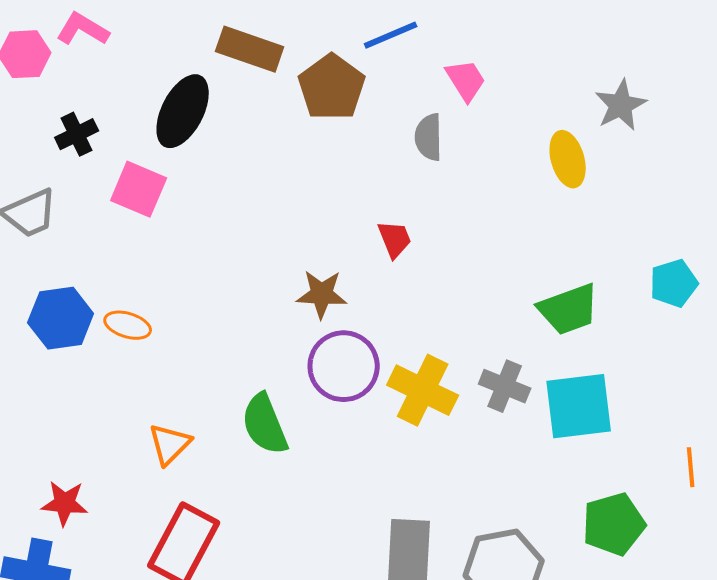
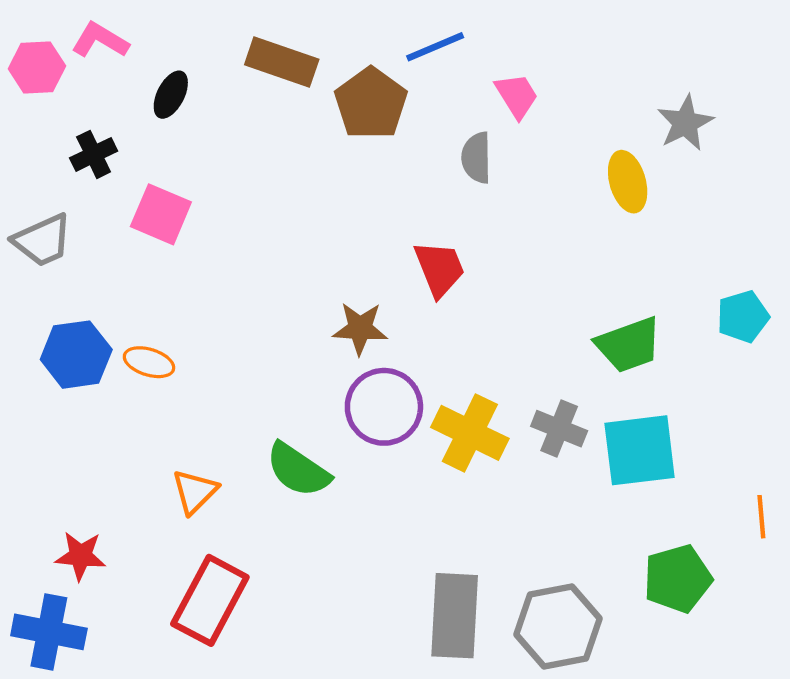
black ellipse: (183, 111) -> (171, 95), moved, size x0.6
red trapezoid: (395, 239) -> (439, 269), size x1.4
green semicircle: (265, 424) -> (298, 470), turned -34

